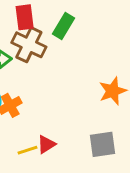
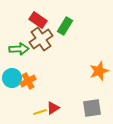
red rectangle: (25, 17) -> (38, 20), turned -48
brown cross: (29, 45) -> (41, 39), turned 30

